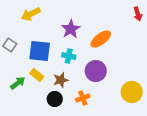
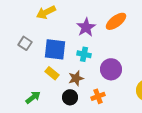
orange ellipse: (101, 39) -> (116, 21), moved
green arrow: (18, 83) -> (33, 97), moved

